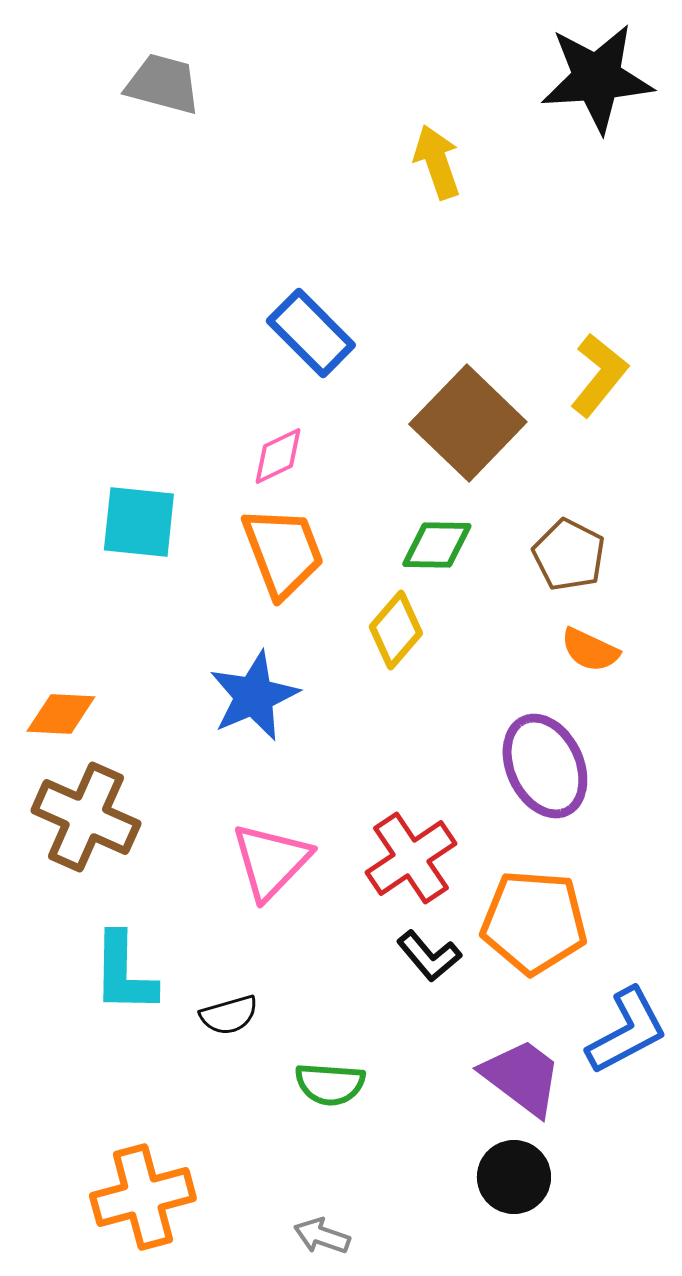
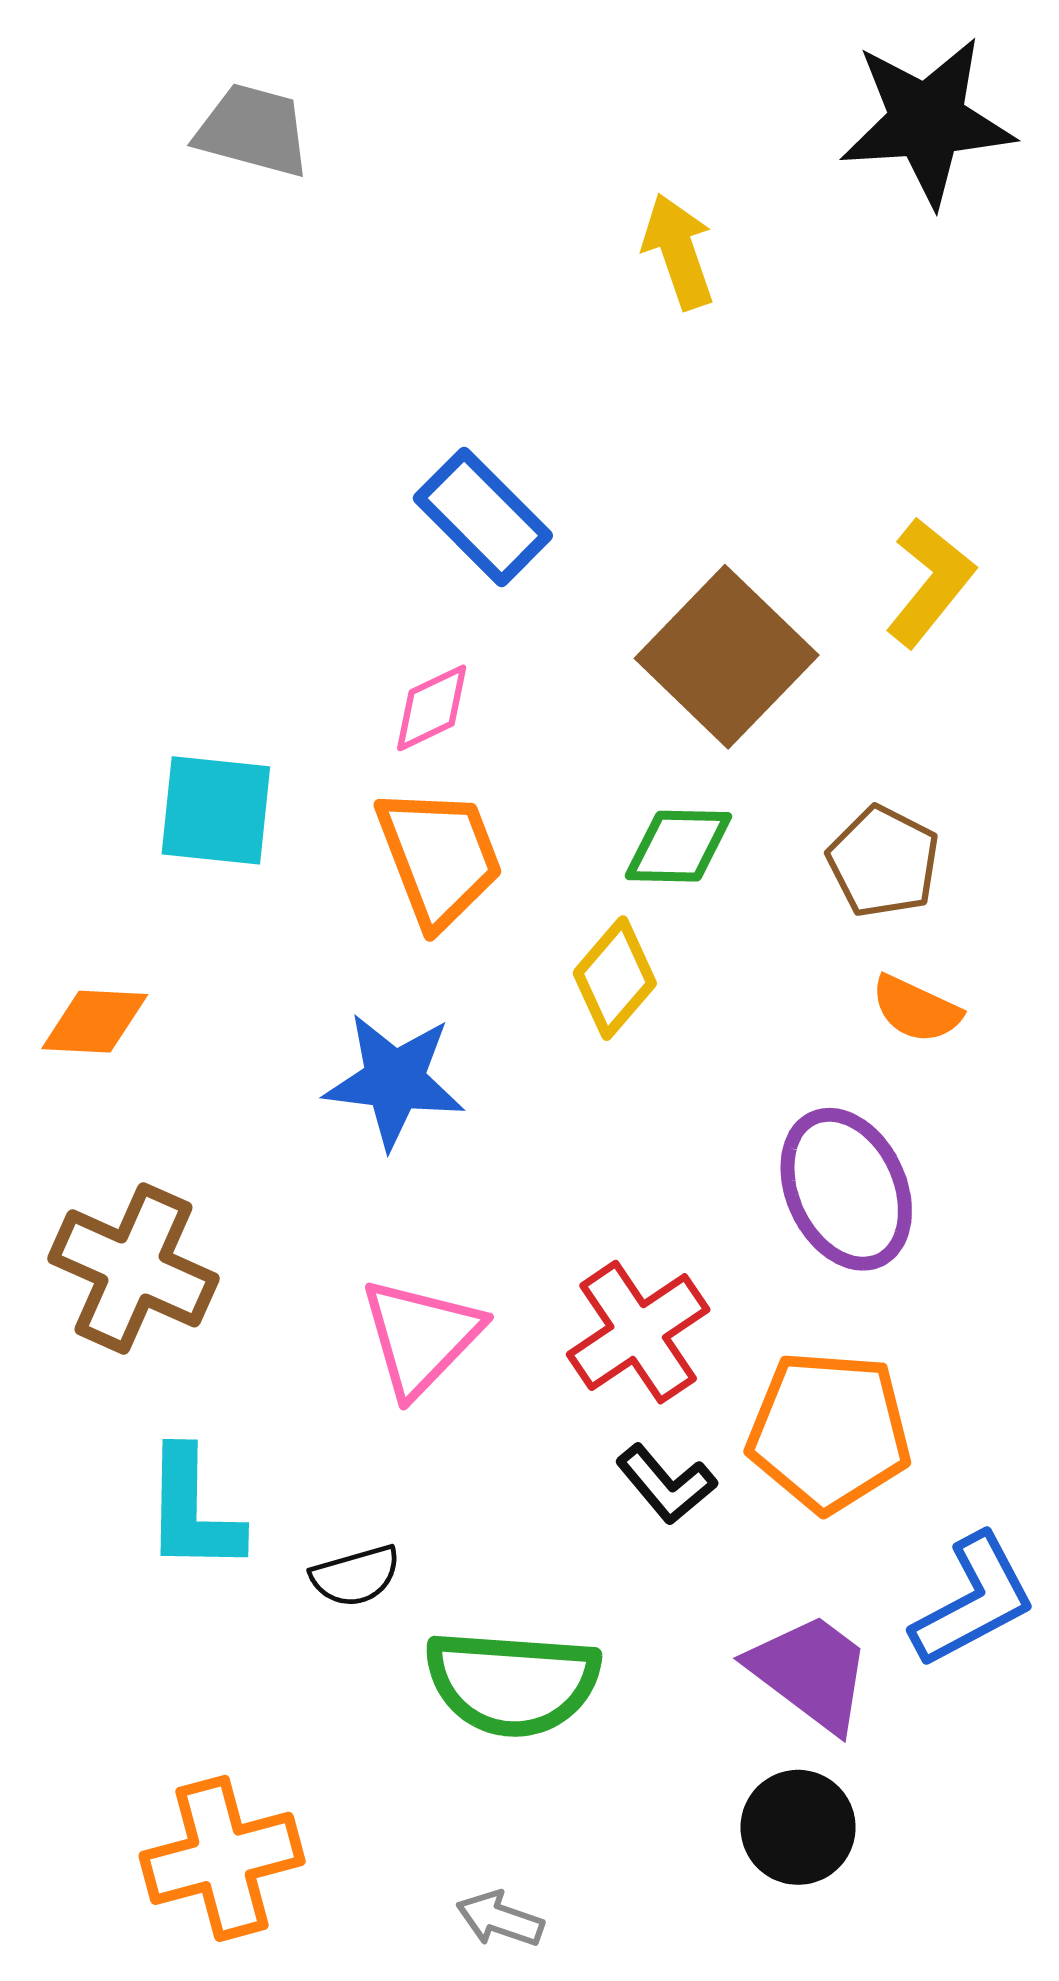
blue star: (254, 696) -> (394, 1081), turned 30
orange diamond: (61, 714) -> (95, 1022), moved
green semicircle: (330, 1084) -> (512, 1683), size x1.6

